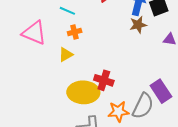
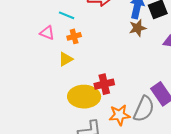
pink triangle: (34, 33) -> (47, 33), moved, size x0.6
red cross: (104, 80) -> (104, 84), turned -30

